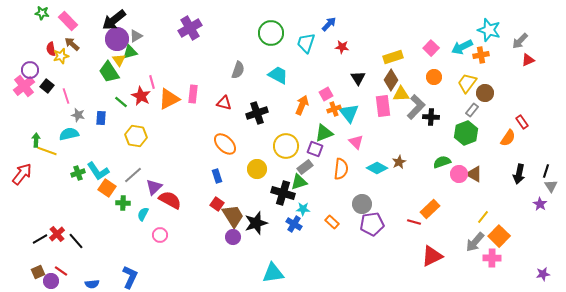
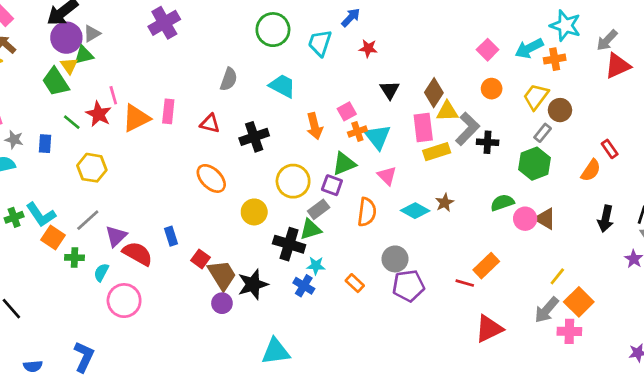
yellow rectangle: (393, 57) -> (437, 152), moved
red triangle: (528, 60) -> (618, 66), size x1.5
orange arrow: (302, 105) -> (315, 126), turned 144
blue rectangle: (217, 176) -> (171, 236), moved
pink circle: (160, 235) -> (124, 301), size x1.6

